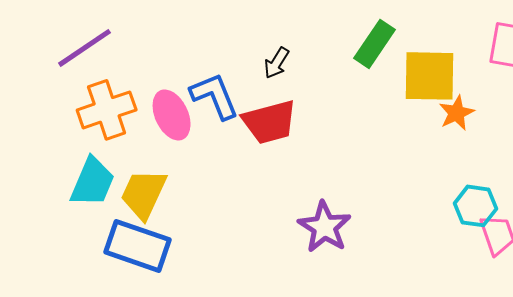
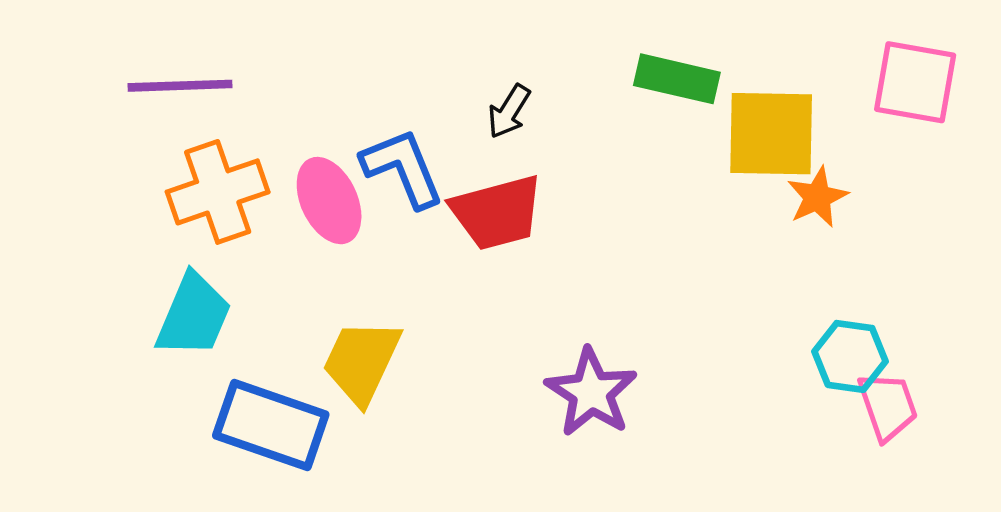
green rectangle: (375, 44) -> (677, 79), turned 69
purple line: (85, 48) -> (180, 86), turned 32
yellow trapezoid: (144, 194) -> (362, 362), moved

